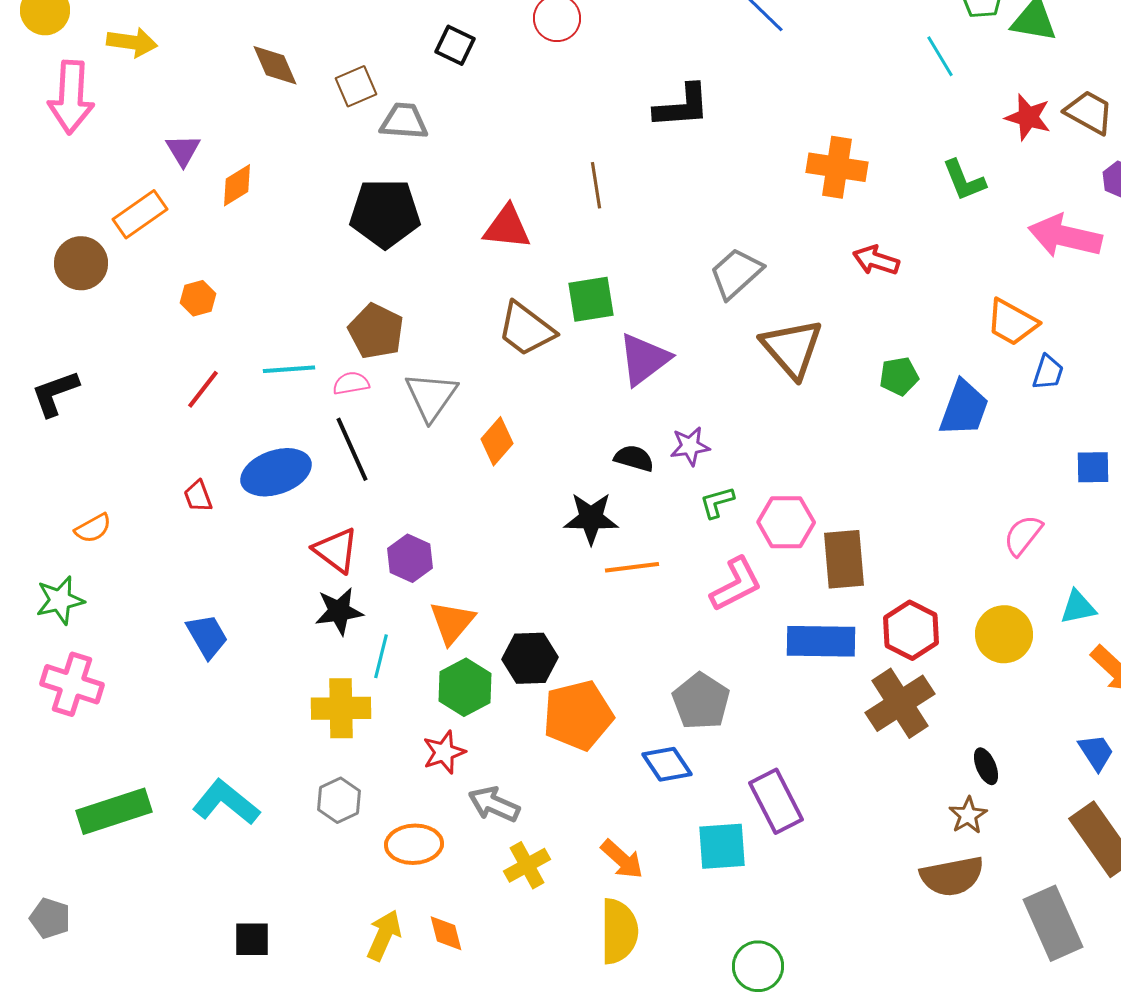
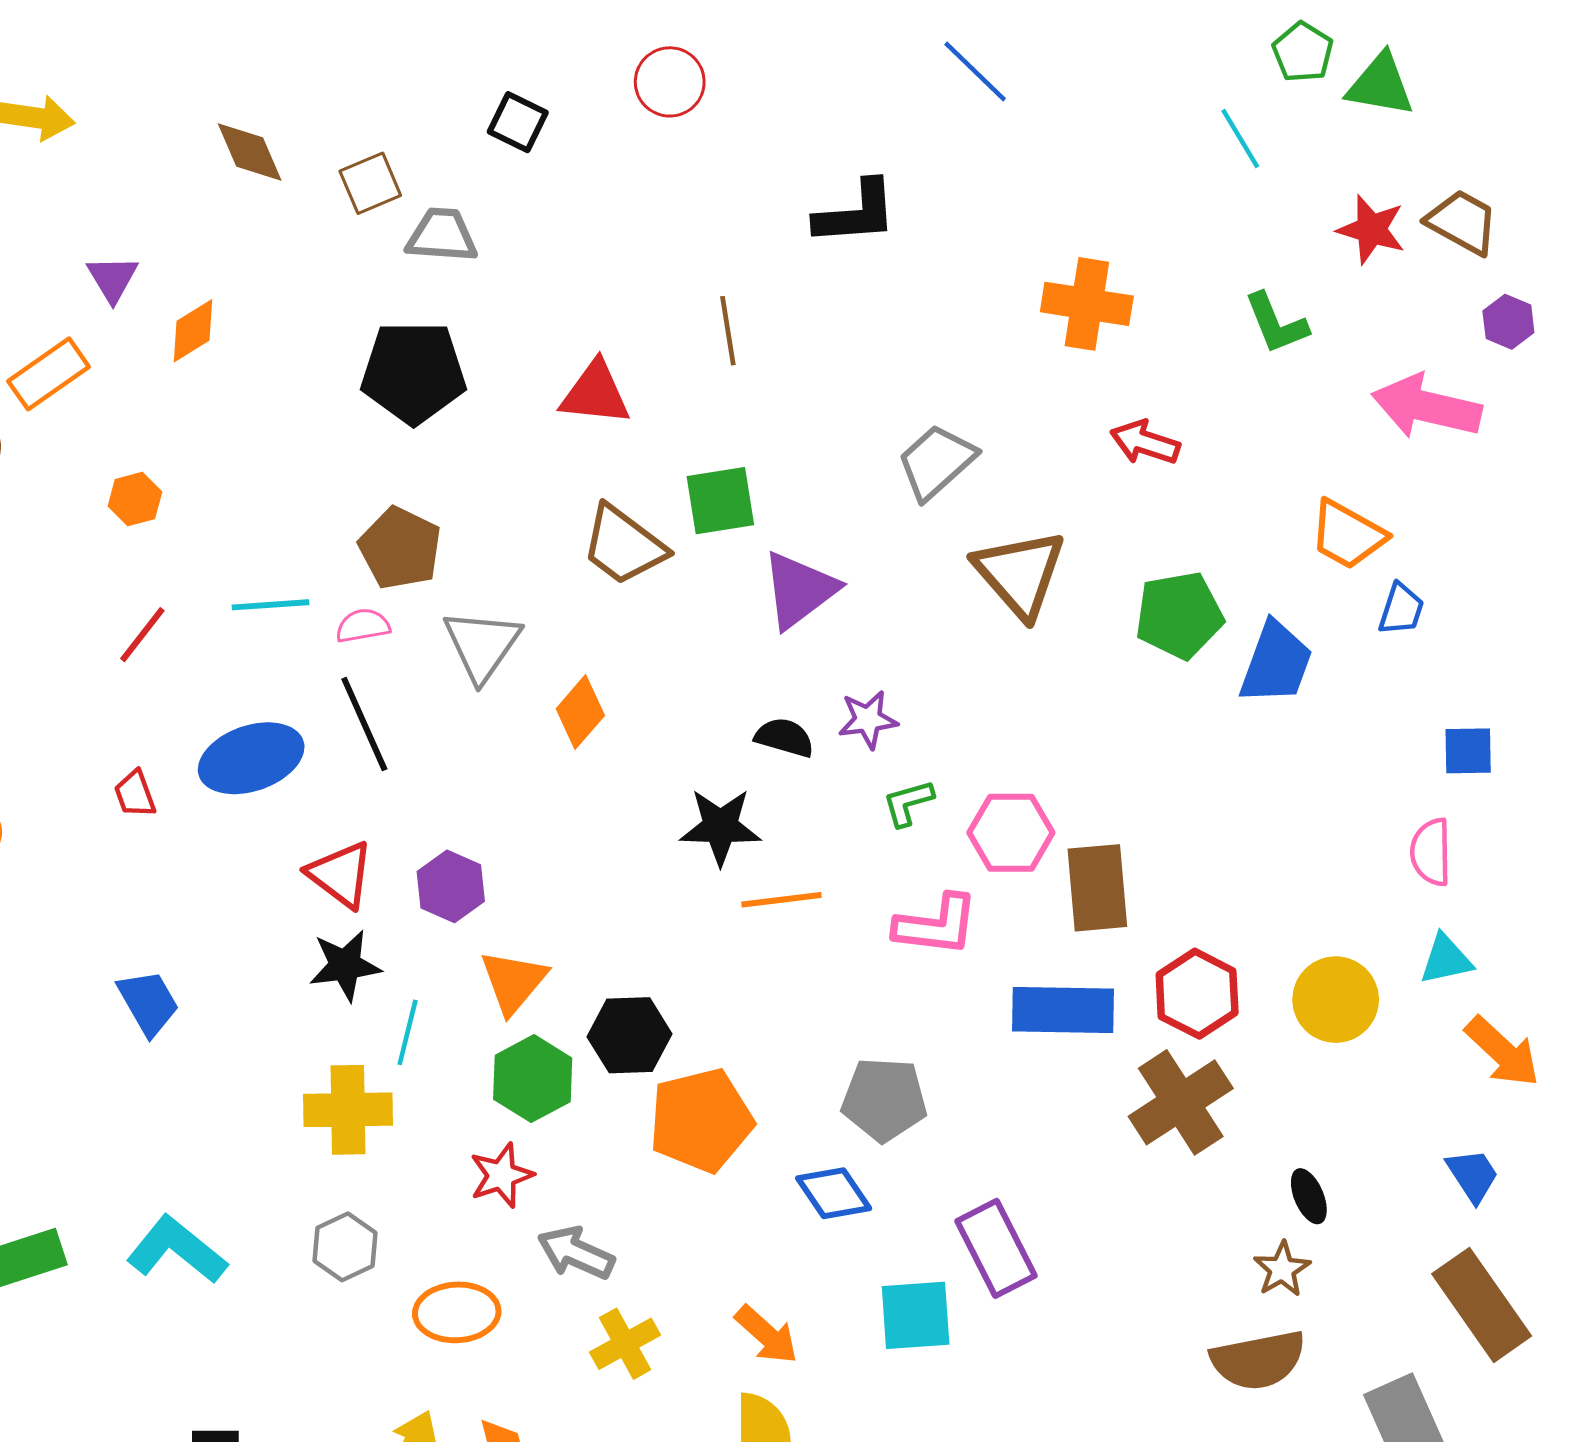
green pentagon: (899, 376) -> (1179, 615), size x1.5
pink semicircle: (1023, 535) -> (1431, 852), moved, turned -39
pink L-shape: (736, 584) -> (936, 925), turned 34
gray pentagon: (701, 701) -> (884, 1099), turned -30

